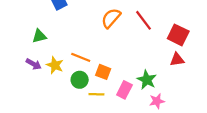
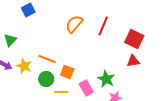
red line: (143, 20) -> (103, 26), turned 60
green triangle: (39, 36) -> (10, 40), turned -32
pink rectangle: (124, 90) -> (86, 88), turned -56

